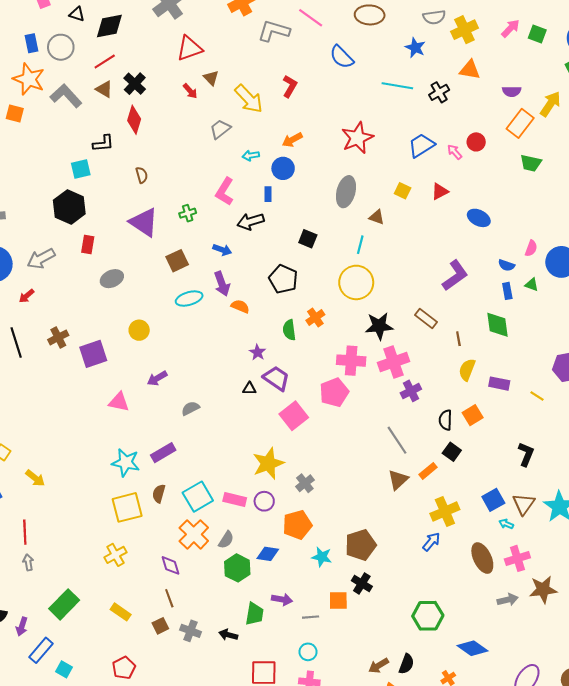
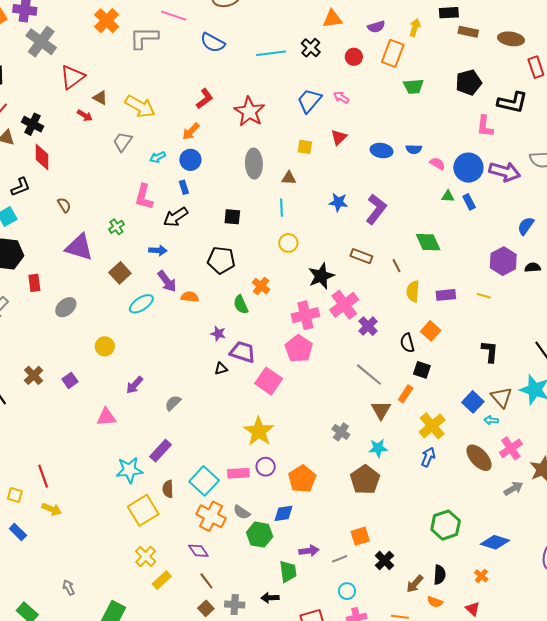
blue star: (415, 48) -> (338, 202), moved
red L-shape: (290, 86) -> (205, 99), moved, turned 40
yellow arrow: (550, 104) -> (415, 27), size x0.7
red circle: (476, 142) -> (354, 57), moved
pink semicircle: (531, 248) -> (437, 164), turned -63
blue semicircle: (507, 265) -> (414, 149), moved
yellow circle: (356, 282) -> (288, 243), size x0.6
blue rectangle: (507, 291) -> (469, 202), moved
purple square: (93, 354) -> (70, 380), size x0.6
gray cross: (305, 483) -> (341, 432), moved
red line: (25, 532) -> (43, 476), moved
gray semicircle: (226, 540) -> (242, 512), turned 108
cyan star: (322, 557) -> (378, 448), moved
black cross: (362, 583) -> (385, 561), moved, turned 30
yellow rectangle: (121, 612) -> (162, 580), moved, turned -60

